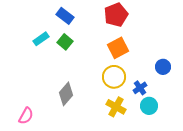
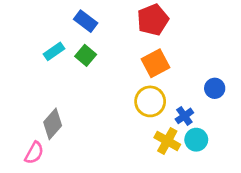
gray diamond: (66, 94) -> (53, 124), moved
yellow cross: (116, 107) -> (167, 141), moved

